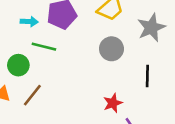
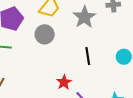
gray circle: (111, 49) -> (45, 34), moved

